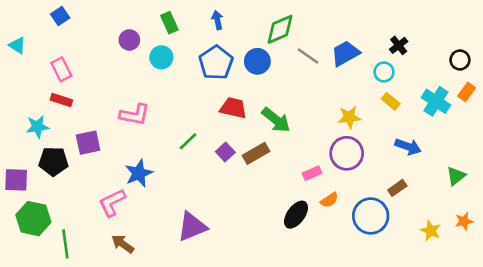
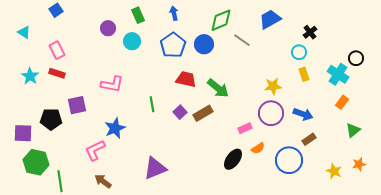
blue trapezoid: (345, 53) -> (270, 19), moved
black circle: (460, 60) -> (356, 58), moved
orange rectangle: (467, 92) -> (342, 102), moved
yellow rectangle: (391, 101) -> (304, 74), turned 32
cyan star: (37, 127) -> (30, 76), moved, turned -30
green line: (188, 141) -> (152, 104), turned -56
blue arrow: (408, 147) -> (303, 114), moved

